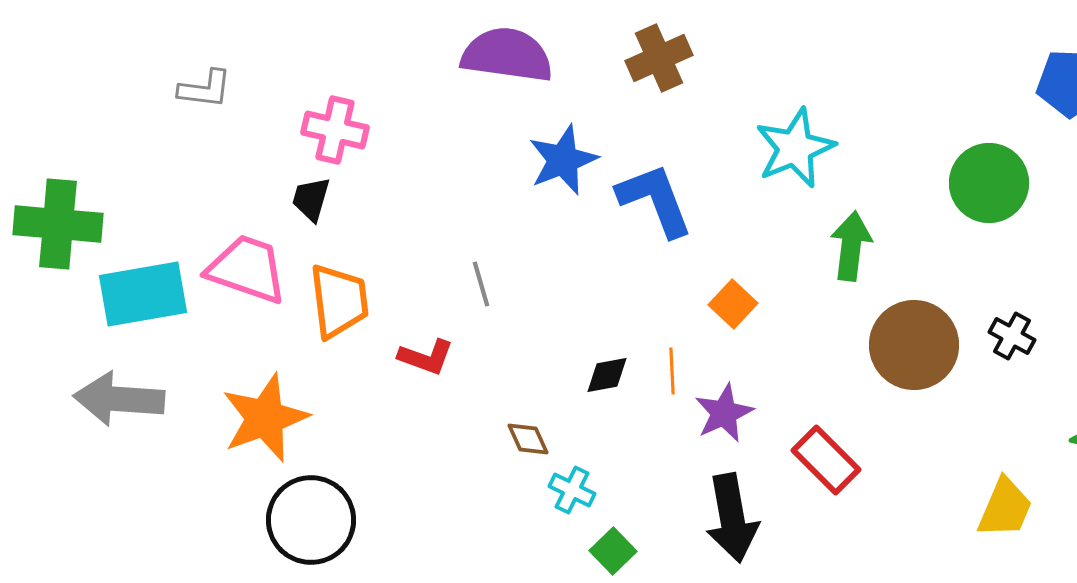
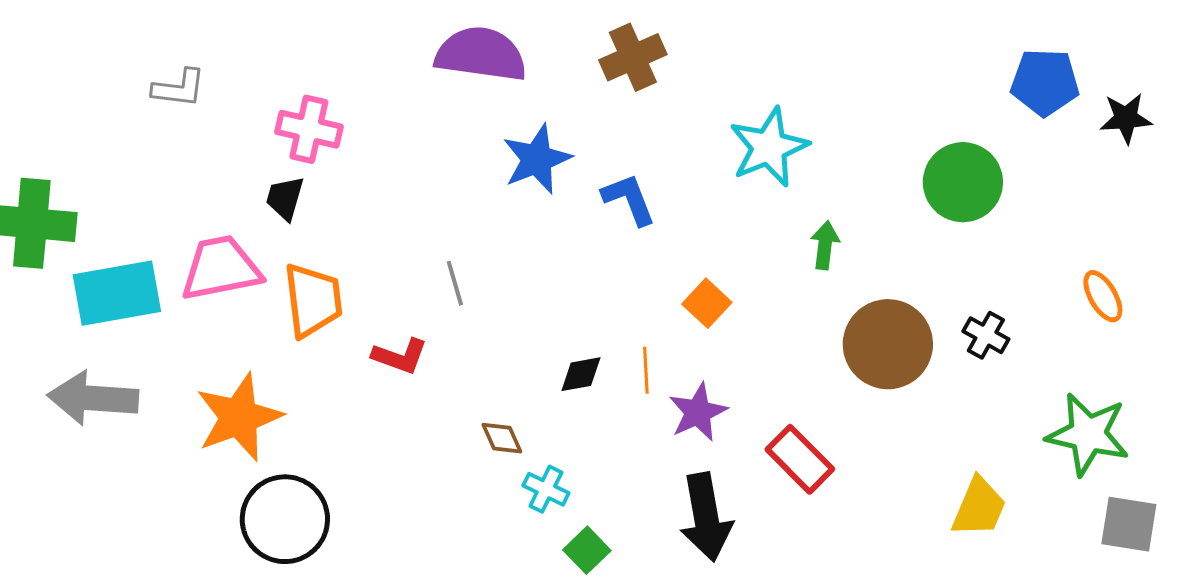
blue L-shape: (655, 200) -> (629, 199), size x0.7
green arrow: (851, 246) -> (825, 245), size x0.7
pink trapezoid: (247, 269) -> (221, 268), turned -30

